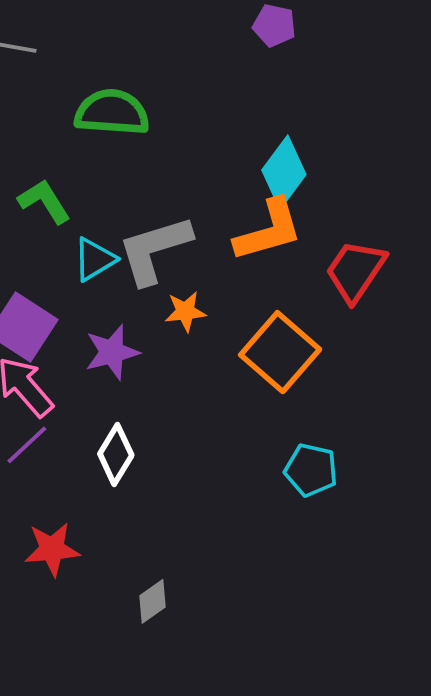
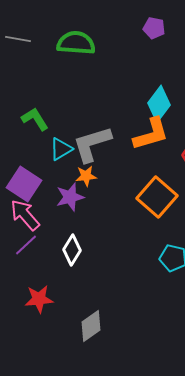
green semicircle: (112, 112) -> (76, 43), moved
orange star: (185, 311) -> (86, 176), moved
gray diamond: (153, 601) -> (91, 326), size x1.4

